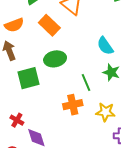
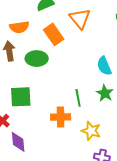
green ellipse: (55, 59) -> (37, 59), moved
green square: (28, 78) -> (21, 97), moved

